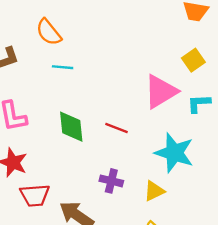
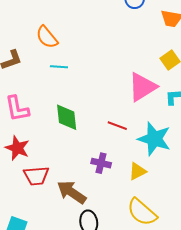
red line: (117, 128) -> (117, 126), moved

